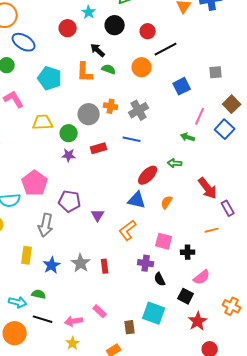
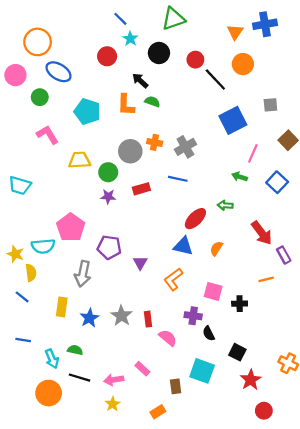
black line: (166, 49) -> (215, 79), turned 75
orange circle: (142, 67) -> (243, 64), moved
blue square: (182, 86) -> (233, 120), size x1.4
blue square: (225, 129) -> (277, 182), moved
pink semicircle: (202, 277) -> (168, 338), moved, turned -102
cyan arrow: (18, 302) -> (52, 359), turned 54

